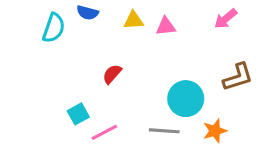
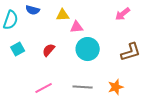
pink triangle: (166, 26) -> (77, 27), moved
cyan circle: (186, 99) -> (88, 49), moved
cyan square: (78, 114) -> (18, 49), moved

